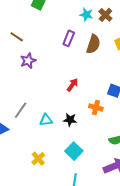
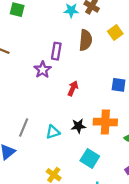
purple rectangle: (69, 38) -> (56, 51), moved
purple star: (28, 61) -> (43, 70), moved
orange cross: (96, 108) -> (105, 122), moved, size x1.5

